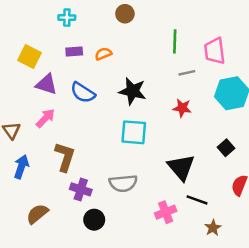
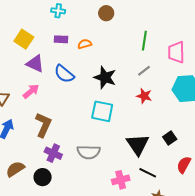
gray line: (187, 73) -> (144, 71), moved, turned -32
black square: (226, 148) -> (170, 138), moved
black circle: (94, 220) -> (43, 177), moved

